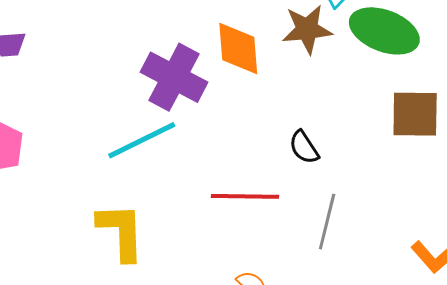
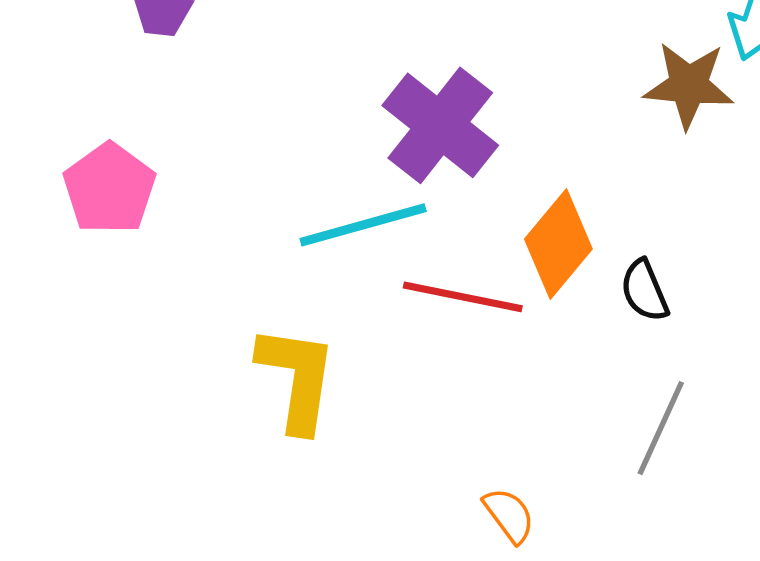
orange diamond: (238, 49) -> (558, 244), moved, turned 34
red line: (245, 196) -> (463, 297), moved

